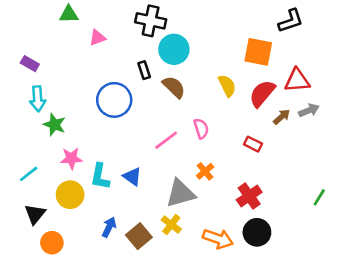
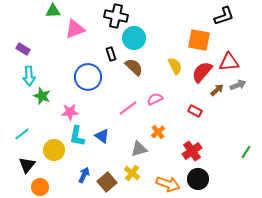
pink triangle: (97, 38) -> (75, 29), size x1.5
pink semicircle: (201, 128) -> (155, 99), turned -98
pink star: (71, 158) -> (70, 112), moved
gray triangle: (180, 193) -> (139, 149), size x0.7

